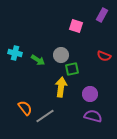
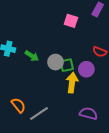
gray circle: (61, 55) -> (55, 62), moved
yellow arrow: (61, 87) -> (72, 83), moved
purple circle: (90, 94) -> (86, 69), moved

